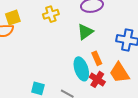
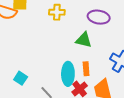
green triangle: (85, 32) -> (84, 40), turned 30

